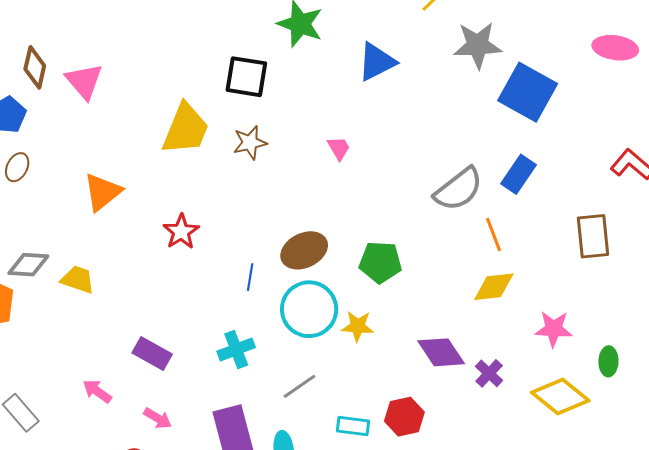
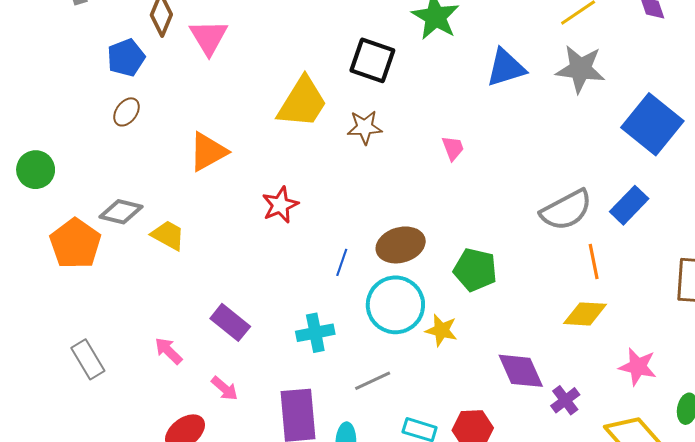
gray star: (478, 45) -> (580, 69), moved

